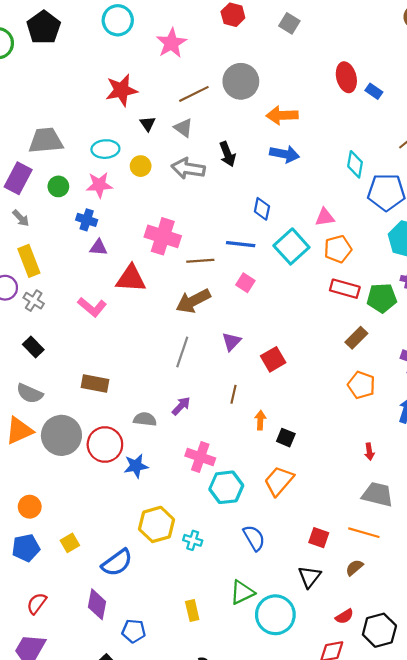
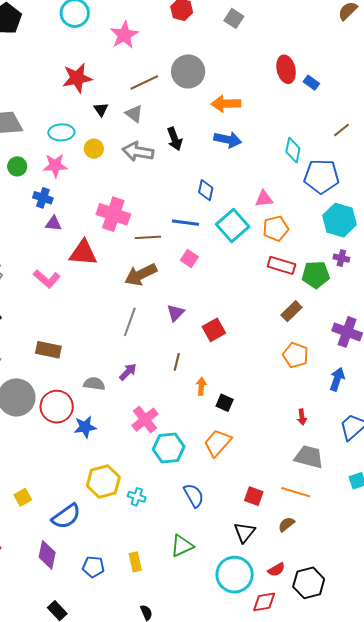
pink cross: (200, 457) -> (145, 420), turned 32
cyan circle: (275, 615) -> (235, 575), moved
blue pentagon: (134, 631) -> (93, 567), moved

